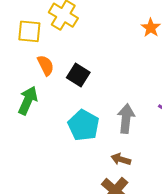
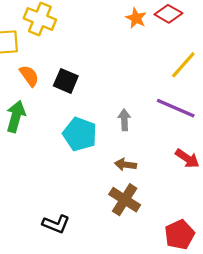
gray arrow: (126, 119) -> (124, 120), size x0.7

